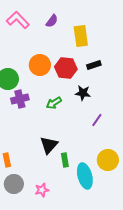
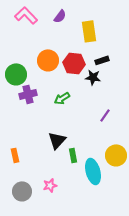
black star: (83, 93) -> (93, 77), moved
gray circle: (14, 184) -> (22, 191), moved

